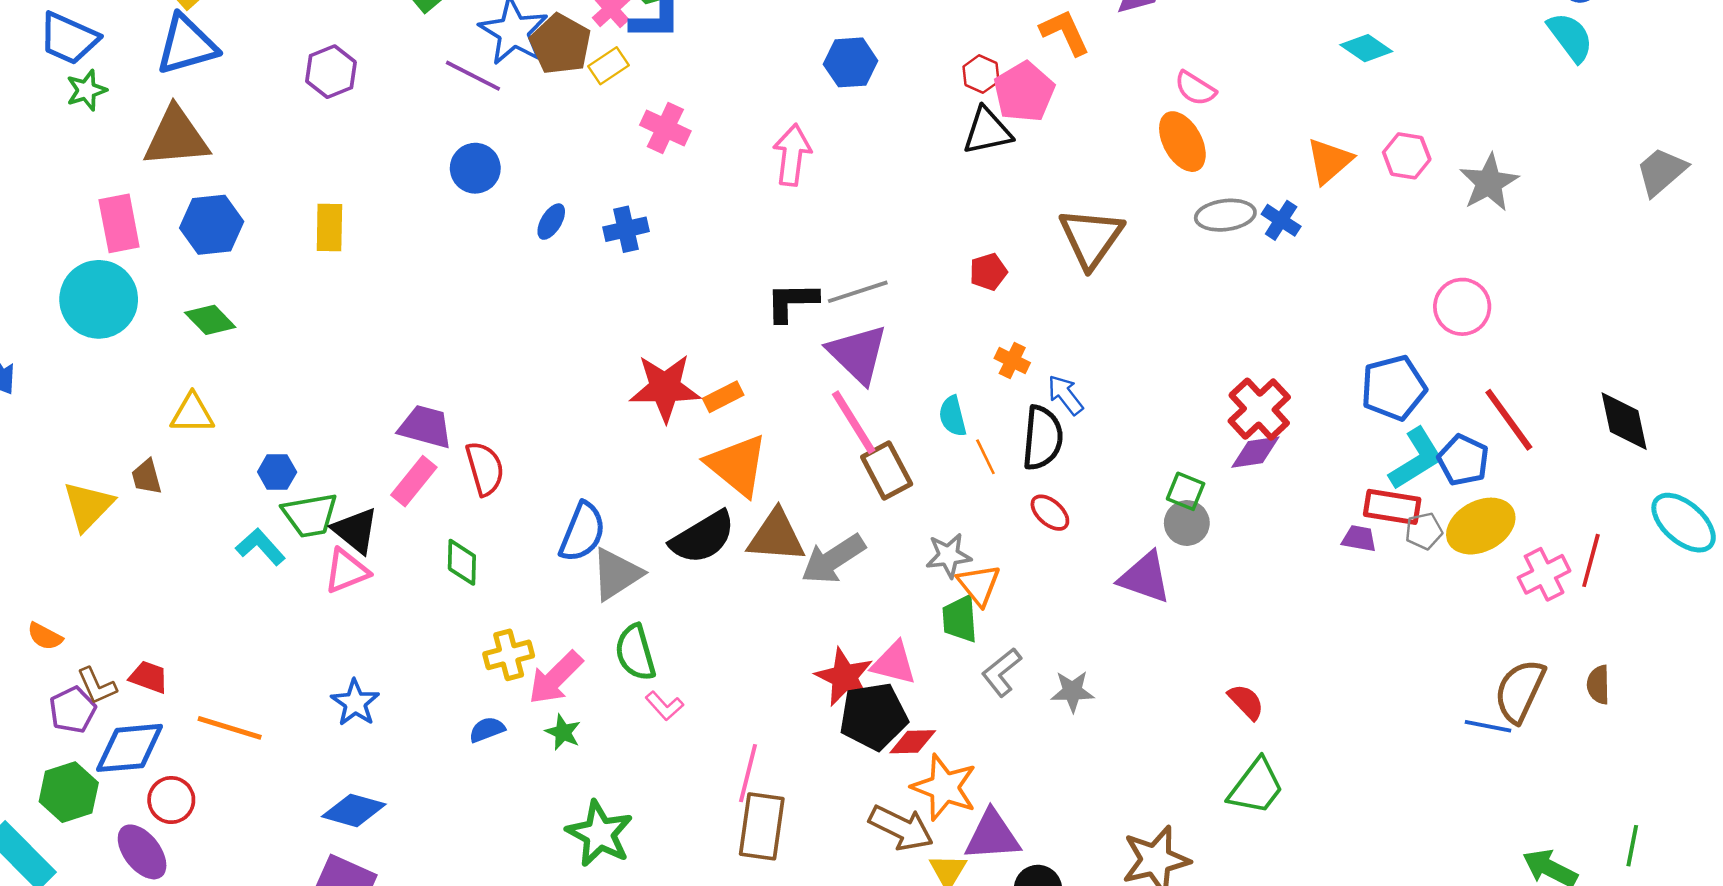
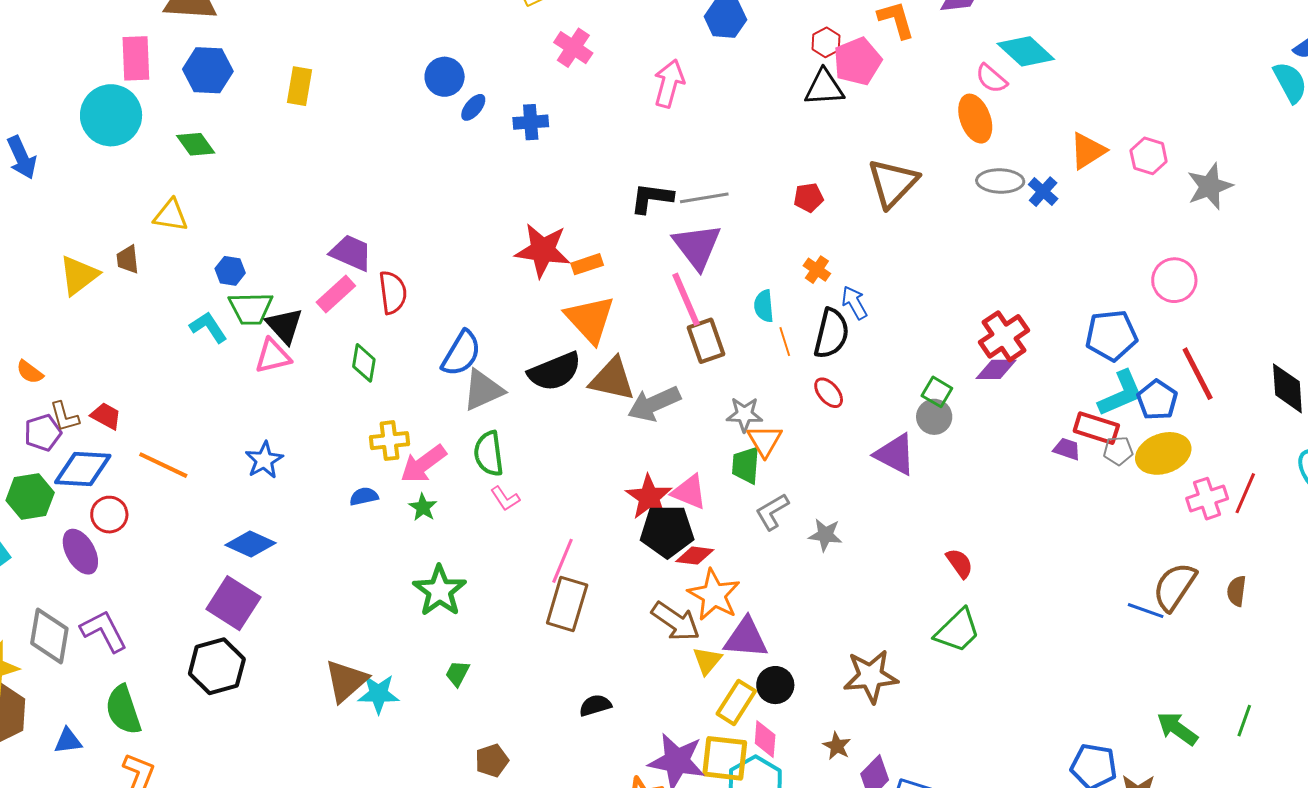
cyan diamond: (1366, 48) -> (1026, 51), moved, size x1.4
blue circle: (475, 168) -> (445, 77), moved

